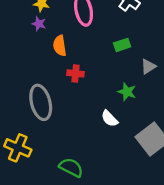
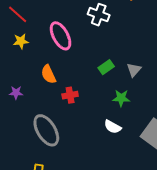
purple star: (39, 24) -> (16, 93), moved
green rectangle: (122, 45) -> (106, 67), moved

